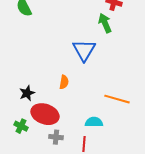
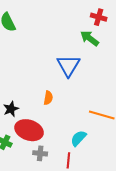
green arrow: (105, 23) -> (90, 38), turned -30
cyan semicircle: (94, 122) -> (78, 138), turned -48

